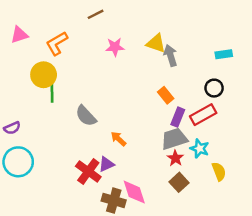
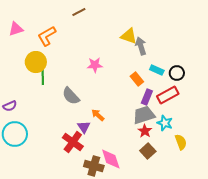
pink star: (115, 47) -> (95, 65), moved
cyan rectangle: (224, 54) -> (157, 70), moved, turned 32
purple triangle: (106, 164) -> (84, 127), moved, turned -40

